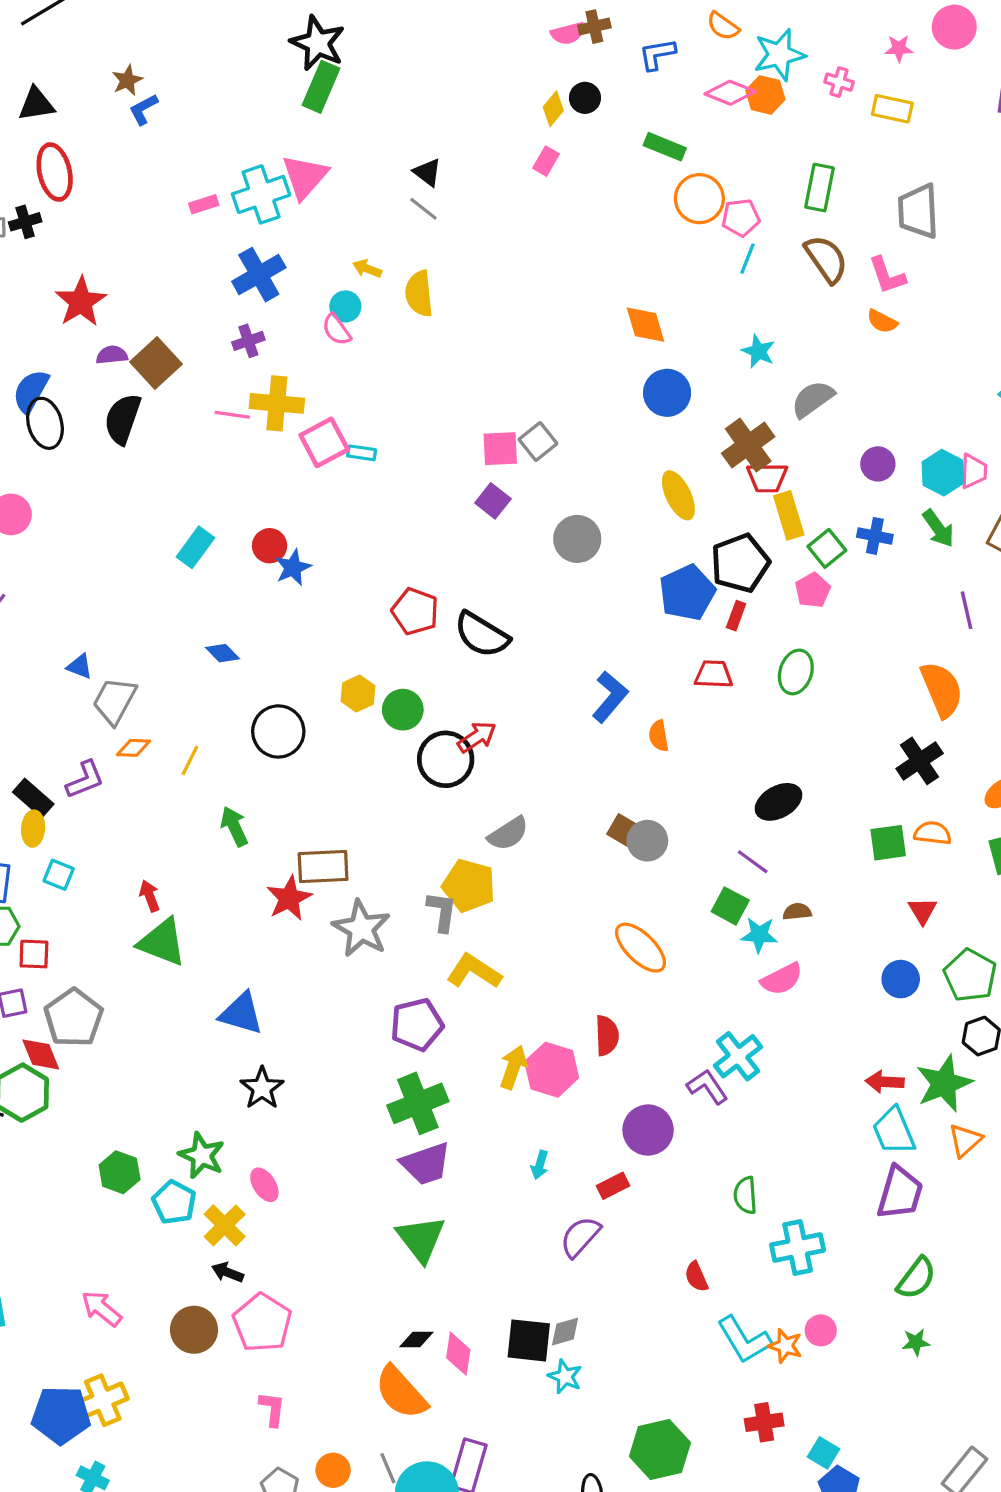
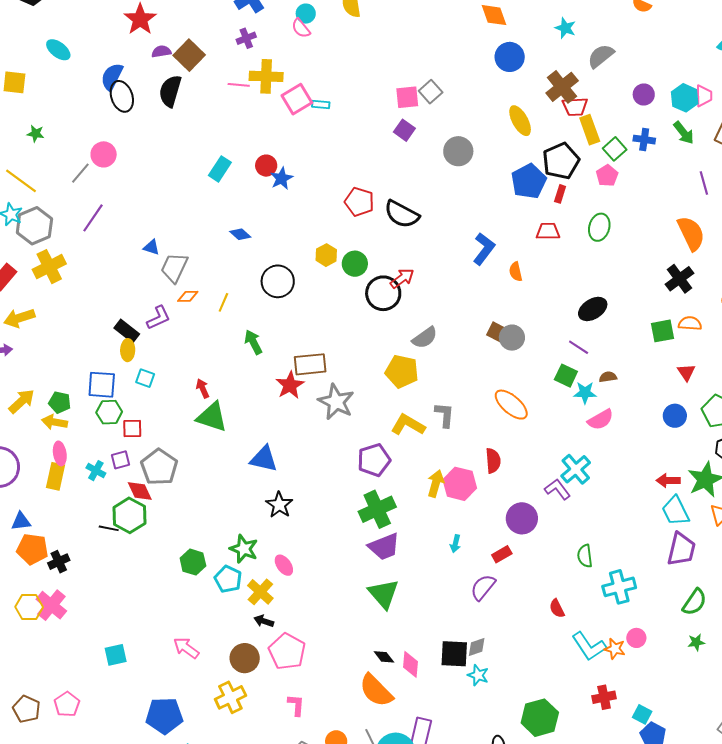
gray L-shape: (442, 912) -> (445, 415), moved
black diamond: (416, 1339) -> (384, 657), turned 55
yellow cross: (103, 1400) -> (230, 697), moved

